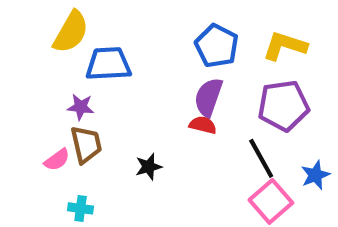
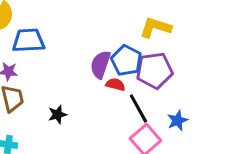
blue pentagon: (217, 46) -> (126, 60), moved
red semicircle: (203, 125) -> (115, 84), moved

